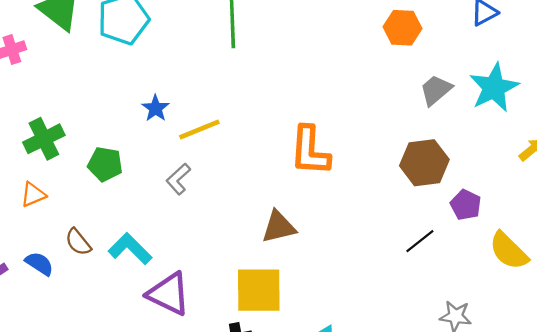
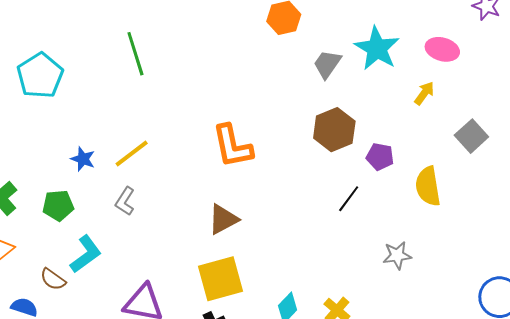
blue star: (156, 108) -> (83, 159), moved
cyan L-shape: (130, 249) -> (86, 254), moved, turned 114
yellow semicircle: (509, 251) -> (428, 186), turned 51

